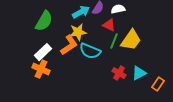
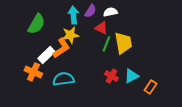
cyan arrow: (81, 12) -> (73, 15), turned -66
yellow trapezoid: (131, 40) -> (123, 43), turned -45
cyan semicircle: (90, 51) -> (63, 79), moved, turned 150
white rectangle: (43, 52) -> (46, 55), moved

